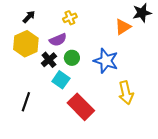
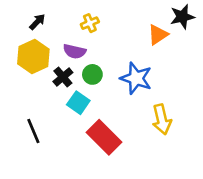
purple semicircle: (58, 40) -> (74, 51), turned 36
black line: (26, 102) -> (33, 131), turned -42

